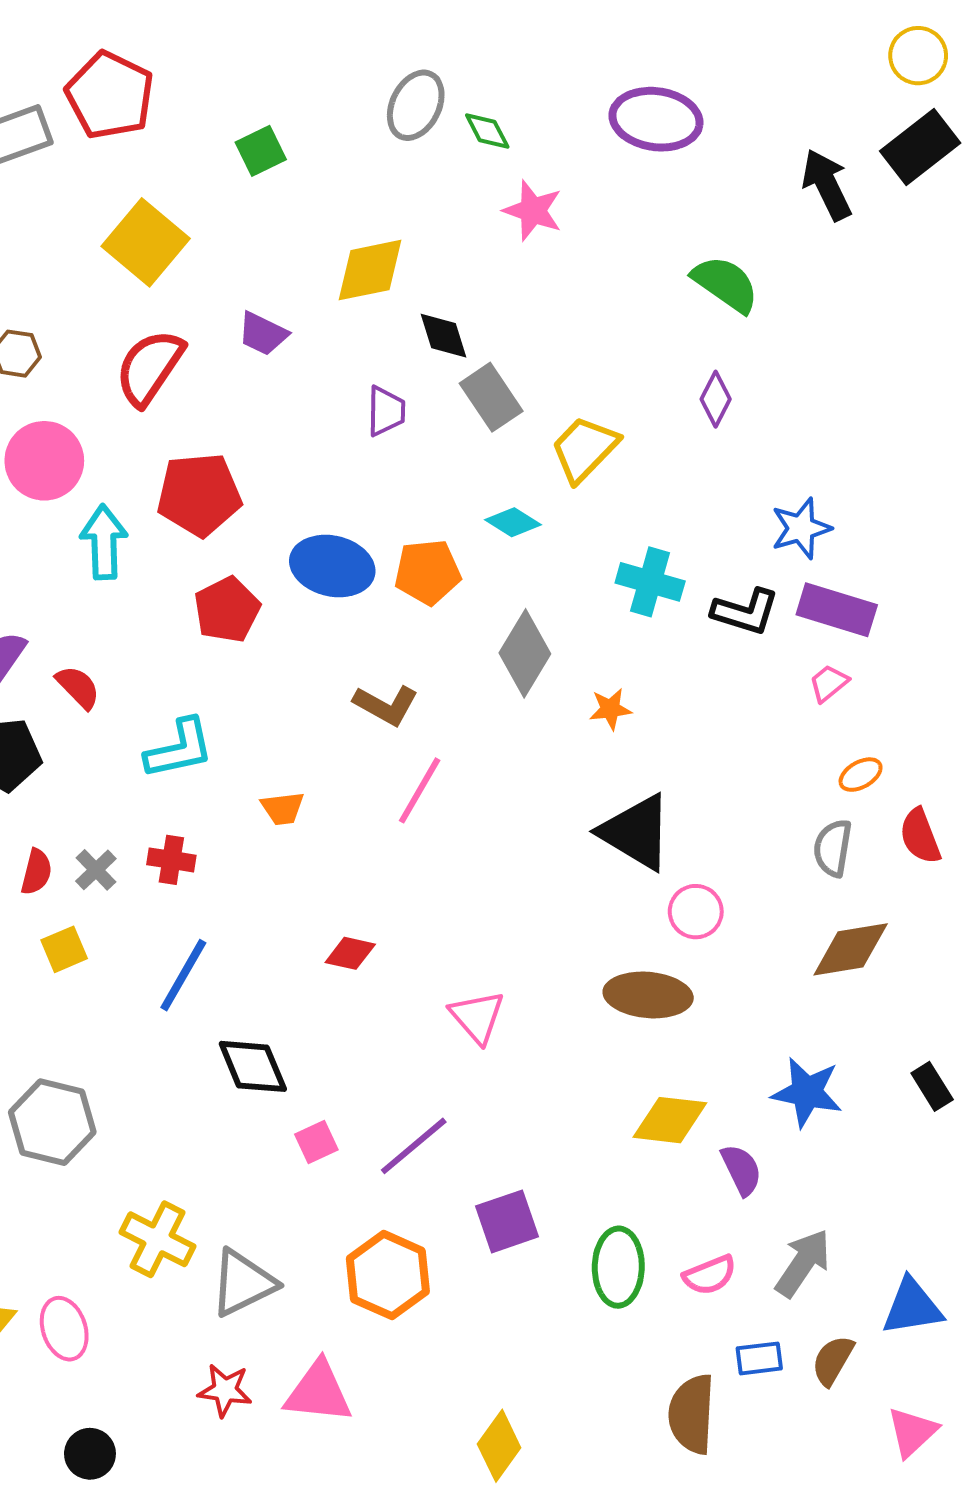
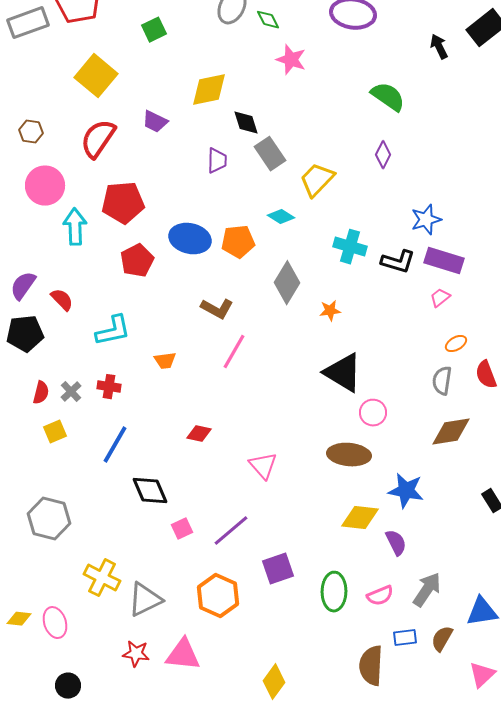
black arrow: (827, 185) -> (439, 47), size x0.7
blue star: (807, 1092) -> (406, 491), moved

